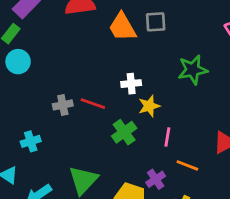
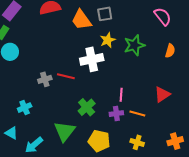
white cross: (131, 84) -> (92, 59), size x1.6
yellow star: (149, 106) -> (108, 40), moved
green cross: (124, 132) -> (87, 107), moved
purple cross: (156, 179) -> (116, 114), moved, turned 32

